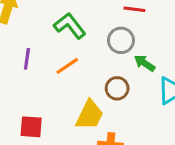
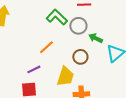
green L-shape: (70, 26) -> (57, 17), moved
purple line: (27, 59) -> (34, 69), moved, turned 64

